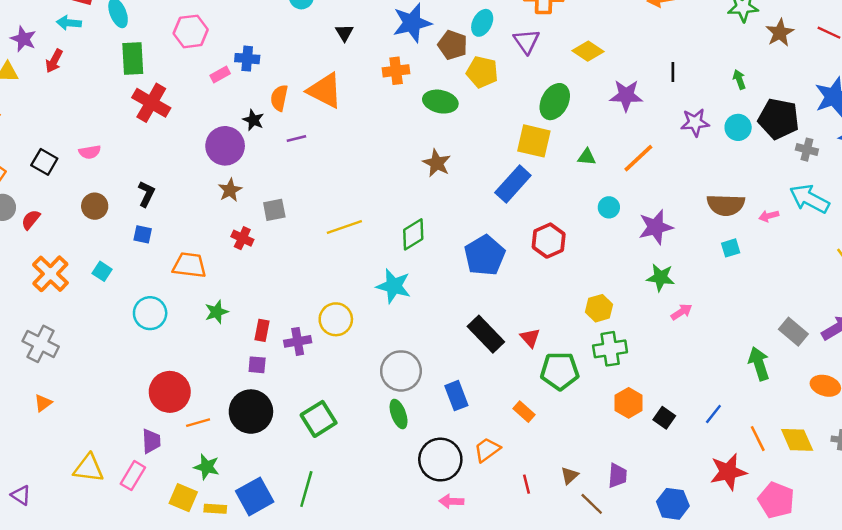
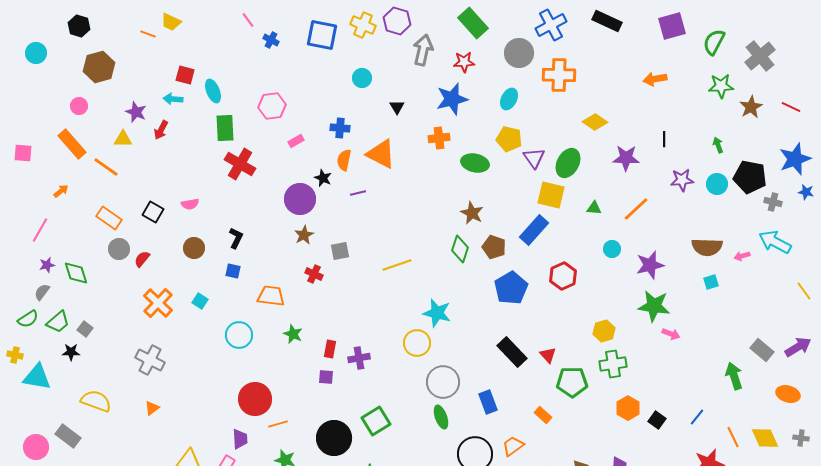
purple triangle: (526, 41) -> (534, 158), moved
brown pentagon: (453, 45) -> (494, 247), moved
blue cross: (247, 59) -> (340, 128), moved
green diamond: (413, 234) -> (460, 249), moved, turned -40
green star: (661, 277) -> (654, 306), size x1.4
green star: (216, 312) -> (293, 334), turned -30
pink arrow: (681, 312) -> (671, 334), turned 54
yellow circle: (336, 319) -> (417, 343), moved
black circle: (251, 412) -> (334, 438), moved

